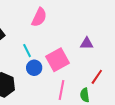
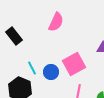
cyan line: (27, 51) -> (32, 68), moved

